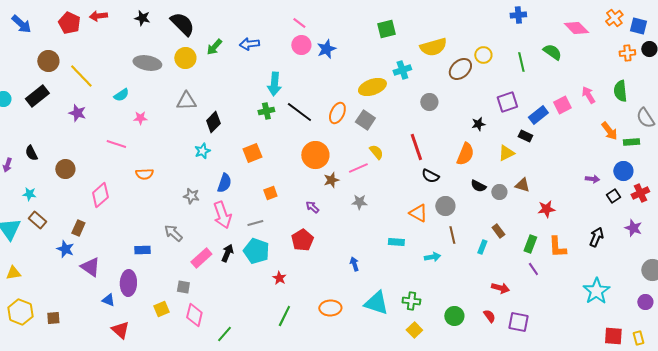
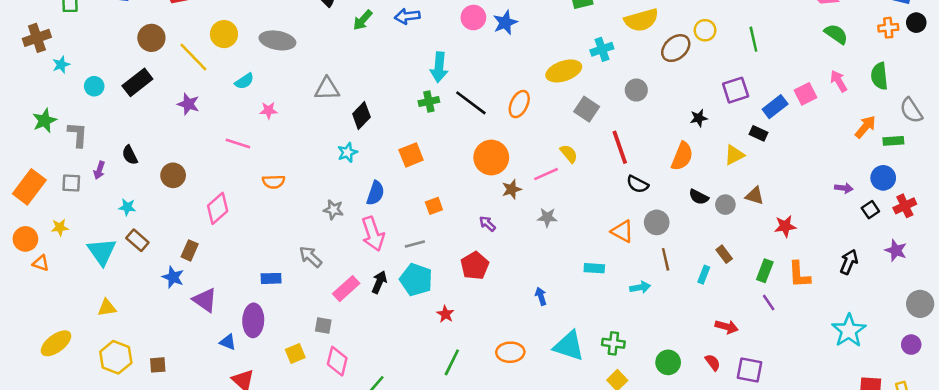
green semicircle: (552, 52) -> (836, 34), moved
yellow circle: (185, 58) -> (224, 34), moved
gray square: (365, 120) -> (587, 109), moved
orange arrow: (609, 131) -> (865, 127), turned -102

